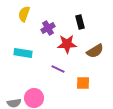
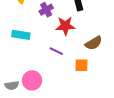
brown semicircle: (95, 51) -> (94, 43), moved

